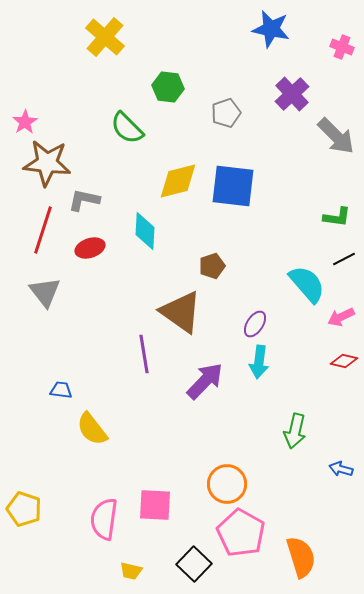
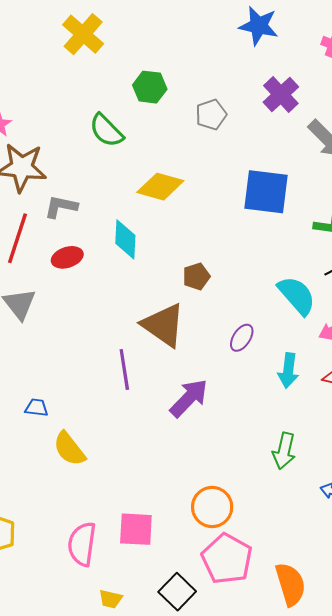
yellow diamond: (178, 181) -> (160, 187), turned 30
blue square: (233, 186) -> (266, 192), moved
cyan arrow: (259, 362) -> (288, 371), moved

